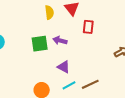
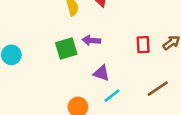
red rectangle: (88, 27) -> (143, 45), moved
brown line: (90, 84) -> (158, 89), moved

